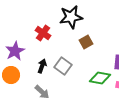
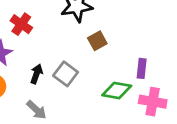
red cross: (43, 33) -> (21, 24), moved

